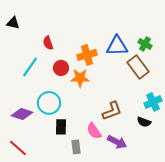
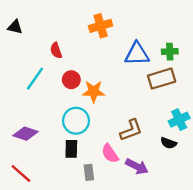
green cross: (145, 44) -> (170, 52), turned -32
orange cross: (87, 55) -> (101, 26), moved
brown rectangle: (138, 67) -> (162, 79), turned -70
cyan circle: (49, 103) -> (76, 121), moved

